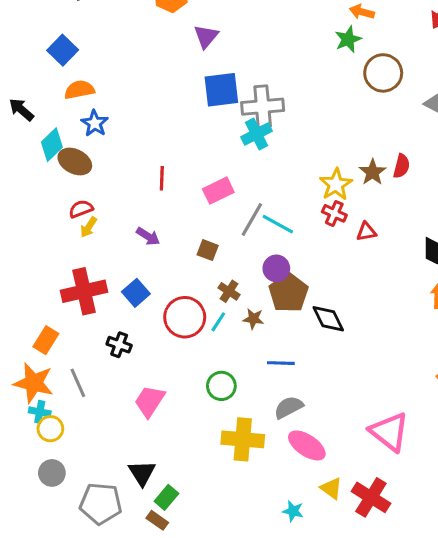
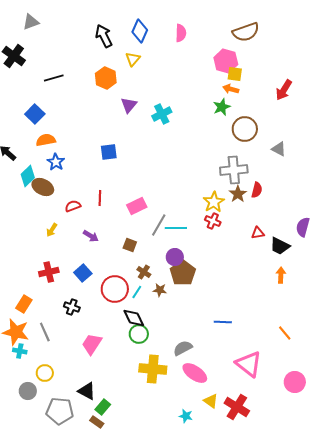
blue square: (221, 90) -> (109, 152), moved, size x0.7
gray cross: (263, 107) -> (234, 170), moved
cyan cross: (256, 134) -> (162, 114), moved
red semicircle: (81, 209) -> (73, 206), moved
cyan line: (278, 224) -> (176, 228), turned -30
red triangle: (366, 232) -> (258, 233), moved
red cross: (84, 291) -> (49, 272), size x0.7
black diamond: (328, 319) -> (134, 318), moved
blue line: (281, 363) -> (223, 322), moved
yellow circle: (50, 429) -> (45, 373), moved
black triangle: (142, 473) -> (87, 391), turned -30

